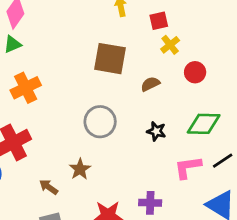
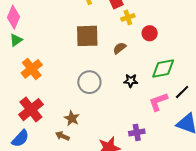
yellow cross: (170, 45) -> (128, 17), turned 32
brown star: (80, 169) -> (72, 118), moved

